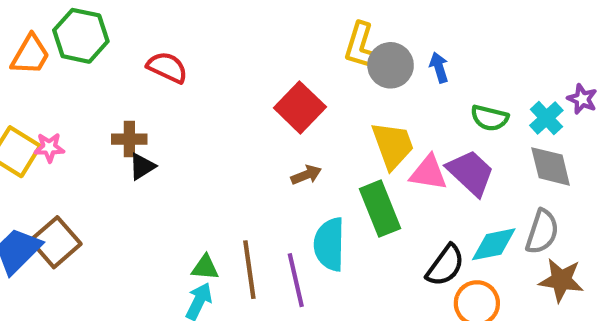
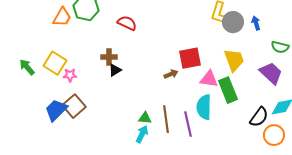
red square: (300, 107) -> (190, 58), moved, turned 35
pink star: (49, 147) -> (70, 75), moved
pink triangle: (428, 173) -> (209, 79), moved
brown arrow: (306, 175) -> (171, 74), moved

